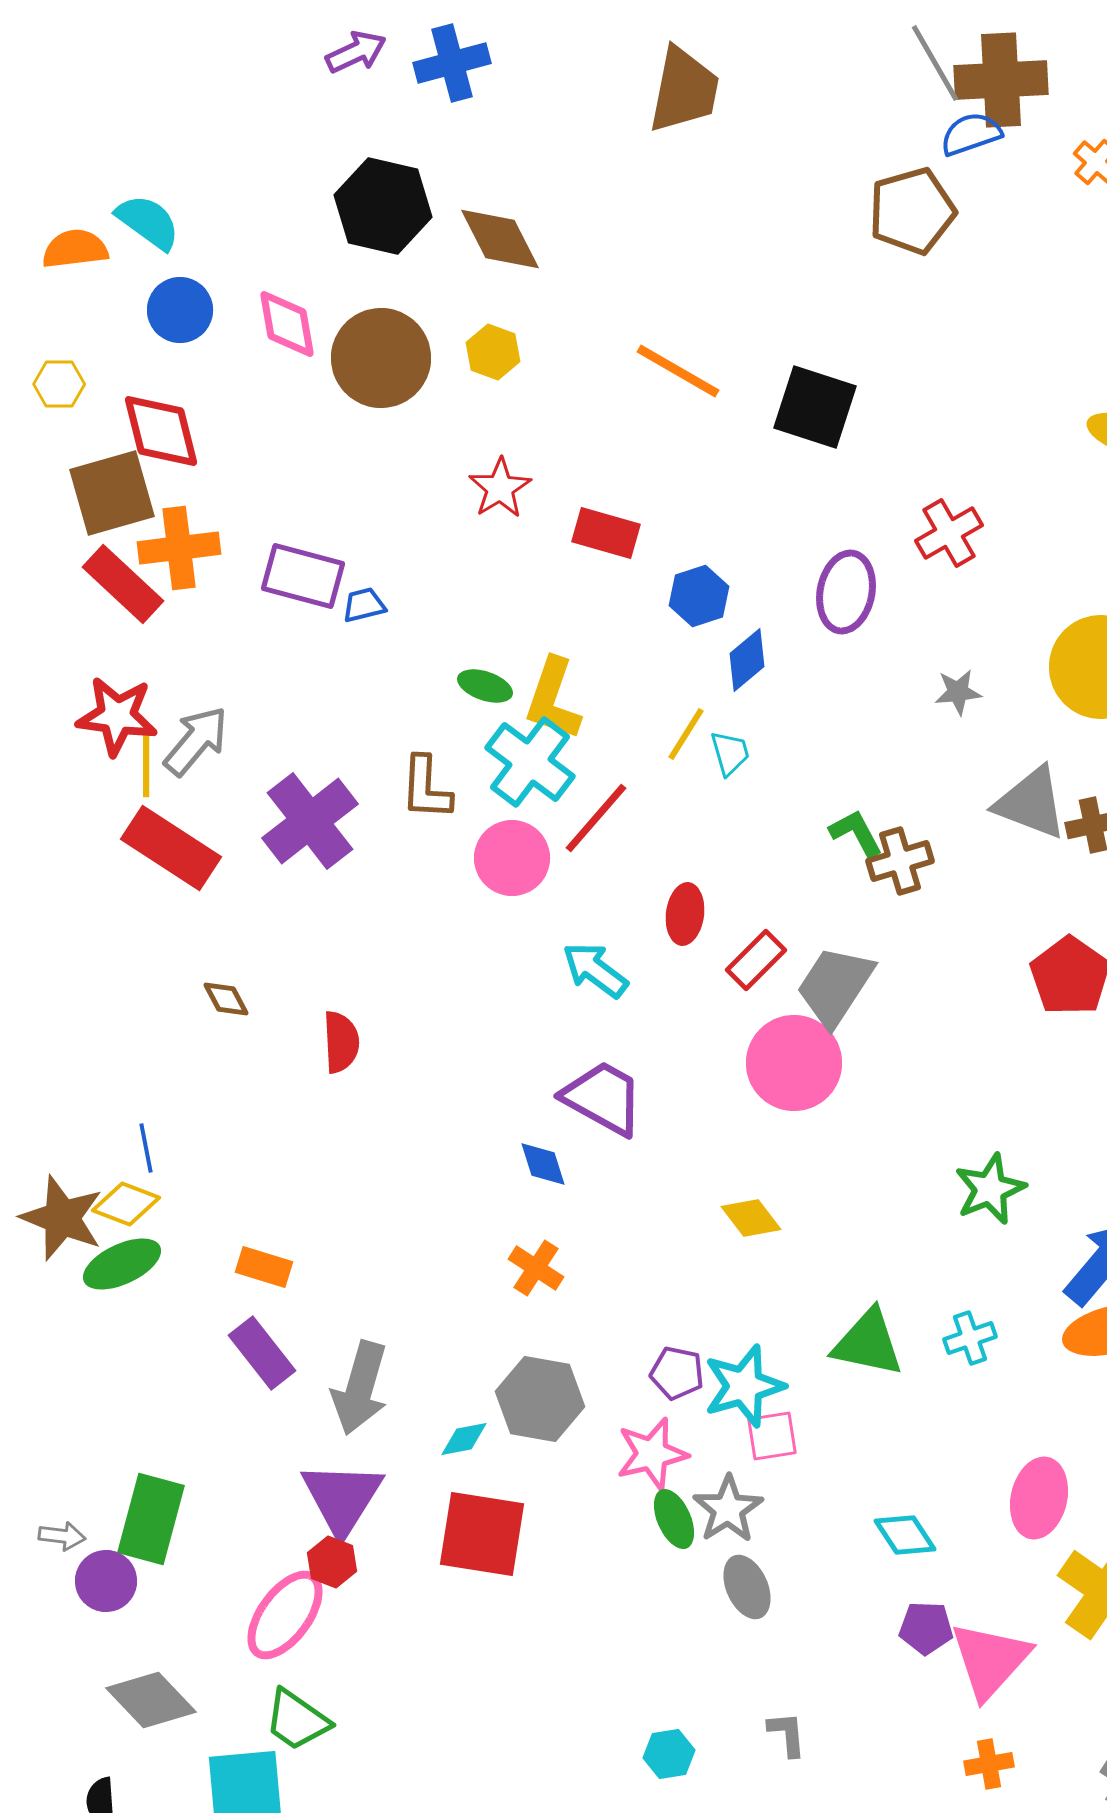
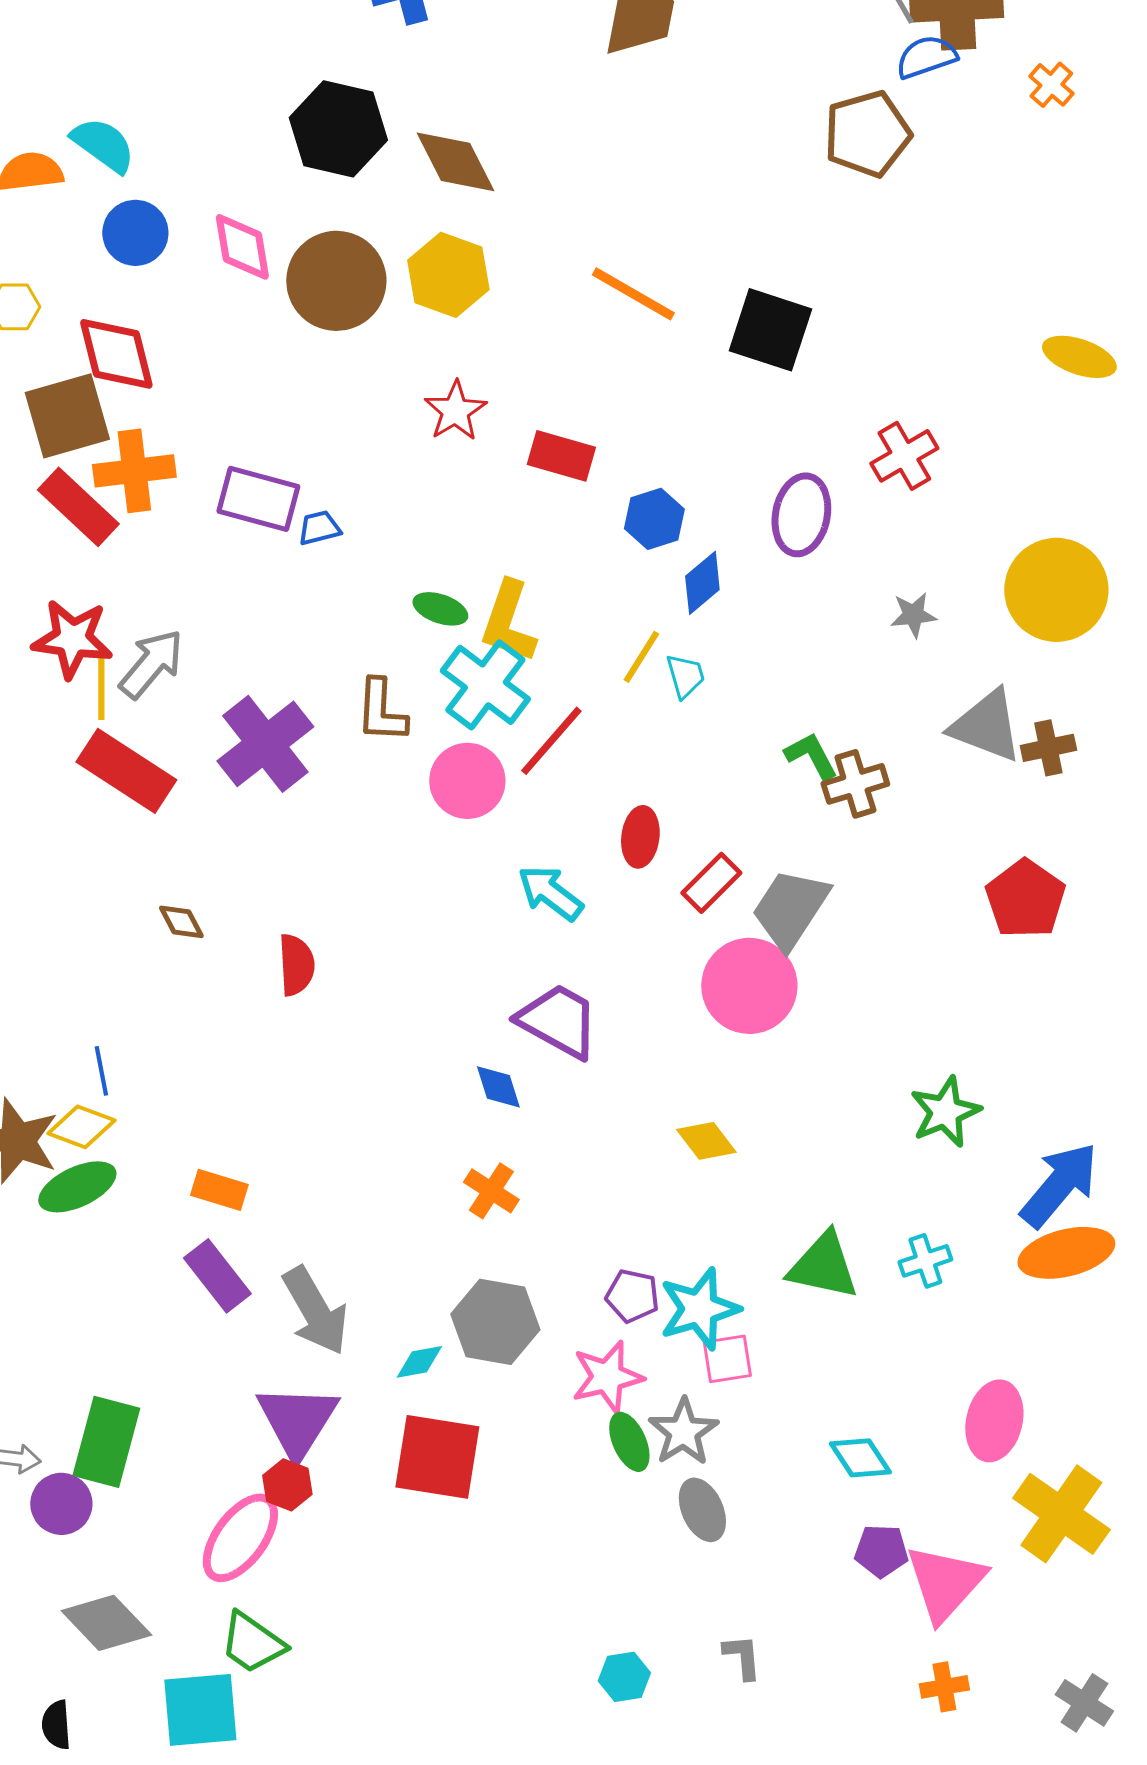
yellow hexagon: (493, 352) -> (448, 275), size x1.5
gray arrow: (360, 1388) -> (315, 1311), turned -46

